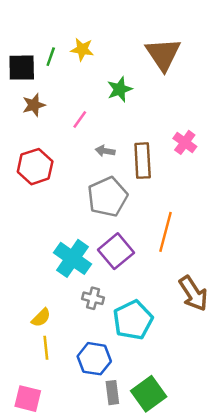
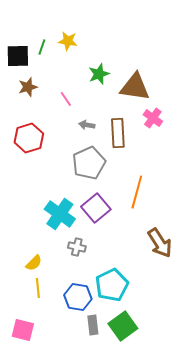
brown triangle: (163, 54) -> (135, 87), moved, turned -48
pink line: (80, 119) -> (66, 99), turned -70
cyan pentagon: (133, 320) -> (112, 285), moved

